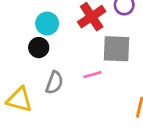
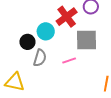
cyan circle: (47, 24) -> (46, 31), moved
gray semicircle: (54, 83) -> (40, 58), moved

